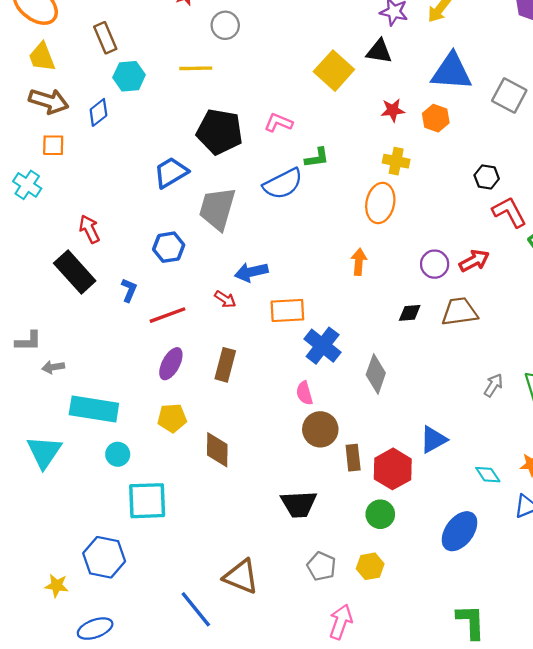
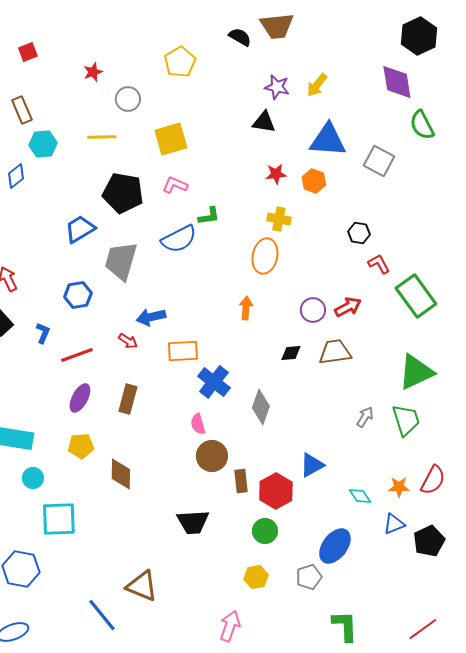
yellow square: (334, 71) -> (171, 139), moved, turned 32
red L-shape: (509, 212) -> (379, 264), size x0.7
gray pentagon: (321, 566) -> (309, 577), moved, turned 30

